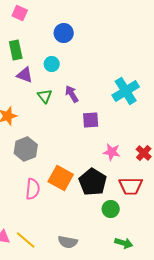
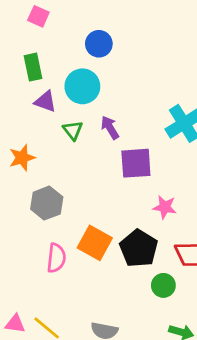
cyan circle: (52, 64) -> (82, 86), size x1.6
purple square: (91, 120) -> (136, 163), size x1.4

